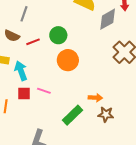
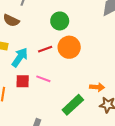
red line: (33, 42) -> (45, 49), moved
cyan arrow: (21, 71) -> (20, 57), turned 54

